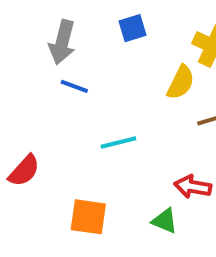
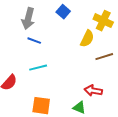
blue square: (133, 28) -> (63, 12), turned -32
cyan line: (118, 143) -> (38, 68), moved

